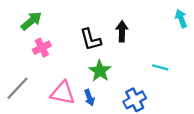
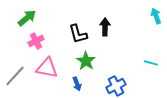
cyan line: (160, 67) -> (151, 63), moved
pink triangle: (63, 93) -> (47, 68), moved

